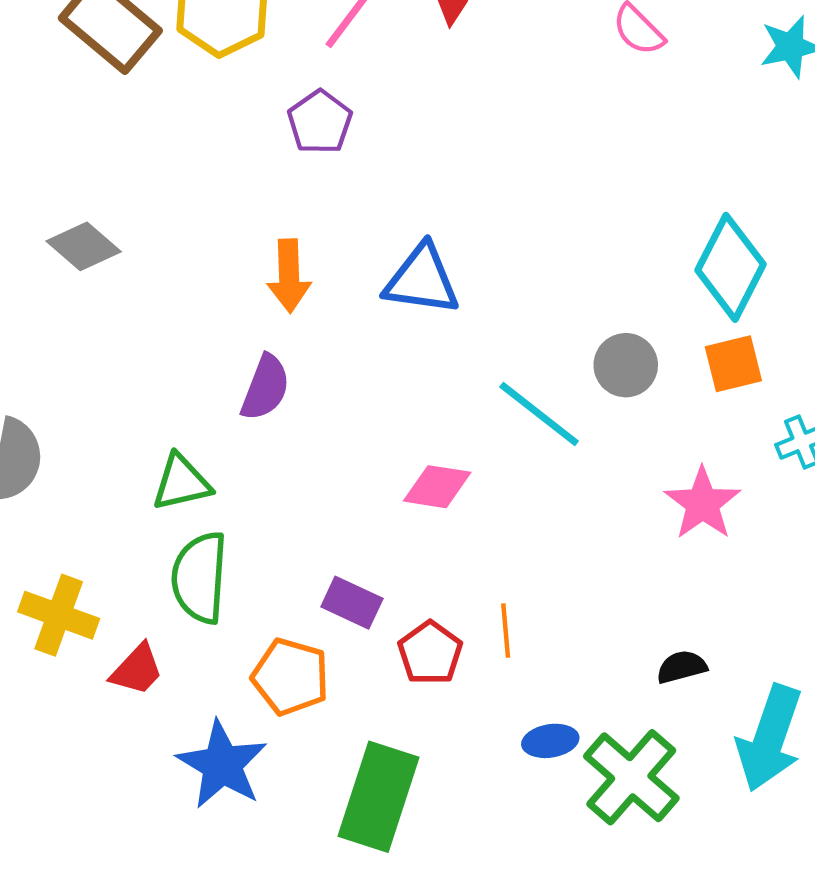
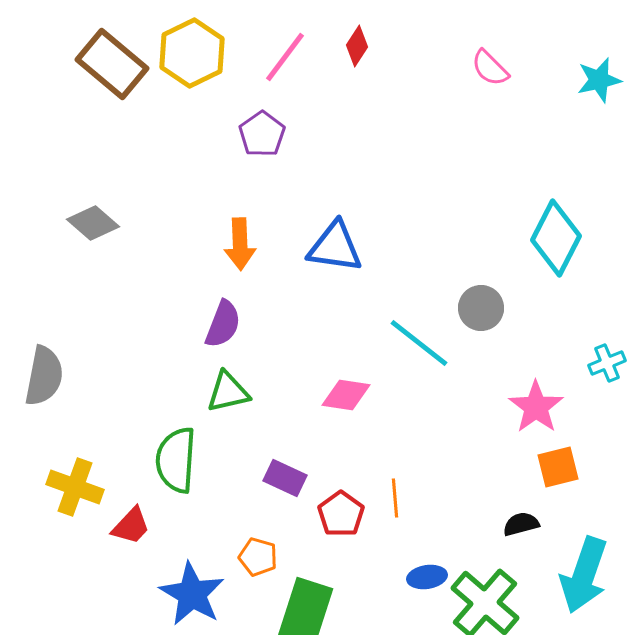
orange square: (733, 364) -> (558, 467), moved
green triangle: (182, 482) -> (228, 392), moved
orange pentagon: (290, 677) -> (258, 557), moved, size x0.7

